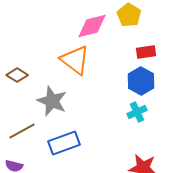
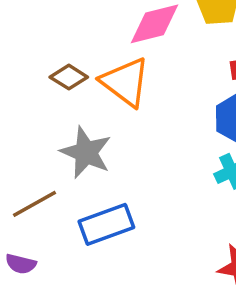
brown diamond: (17, 75) -> (69, 77), moved

